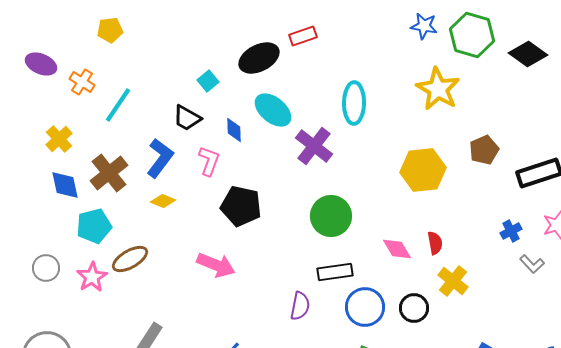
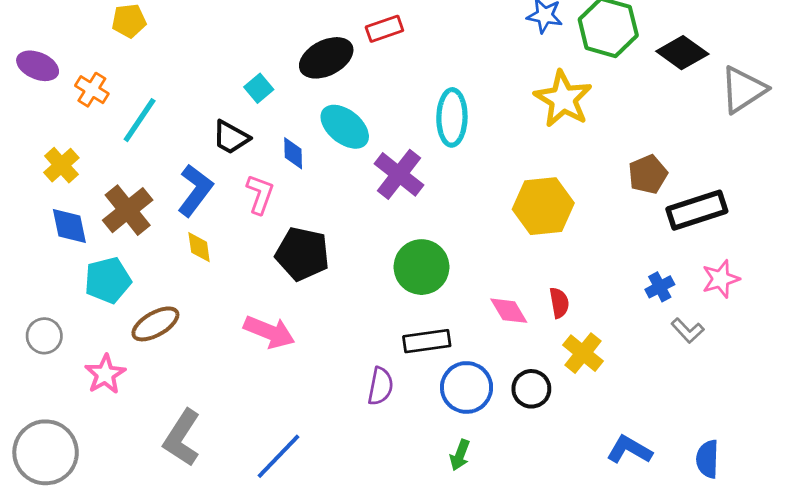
brown pentagon: (484, 150) -> (648, 174), moved
yellow diamond: (163, 201) -> (199, 247), turned 60
pink star: (92, 277) -> (105, 374), moved

